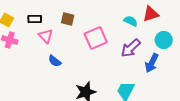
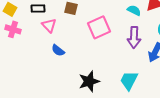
purple arrow: (131, 48) -> (134, 37), turned -45

